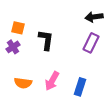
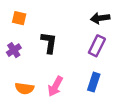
orange square: (18, 28) -> (19, 18), moved
blue rectangle: (80, 87) -> (94, 82), moved

